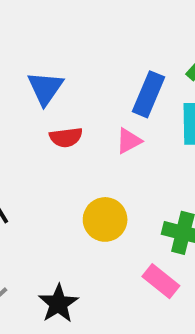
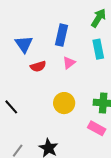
blue rectangle: (149, 94) -> (61, 35), moved

